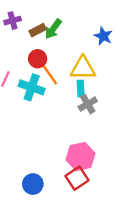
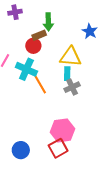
green arrow: (53, 29) -> (48, 22), turned -42
brown rectangle: (38, 30) -> (39, 35), moved
orange line: (50, 74) -> (40, 84), moved

